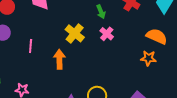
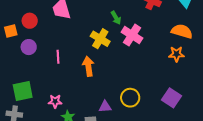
green arrow: (101, 12) -> (116, 18), moved
pink cross: (107, 34) -> (132, 35), size x1.5

